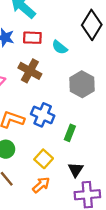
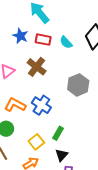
cyan semicircle: (60, 47) -> (66, 42), moved
green rectangle: (70, 133) -> (58, 133), moved

